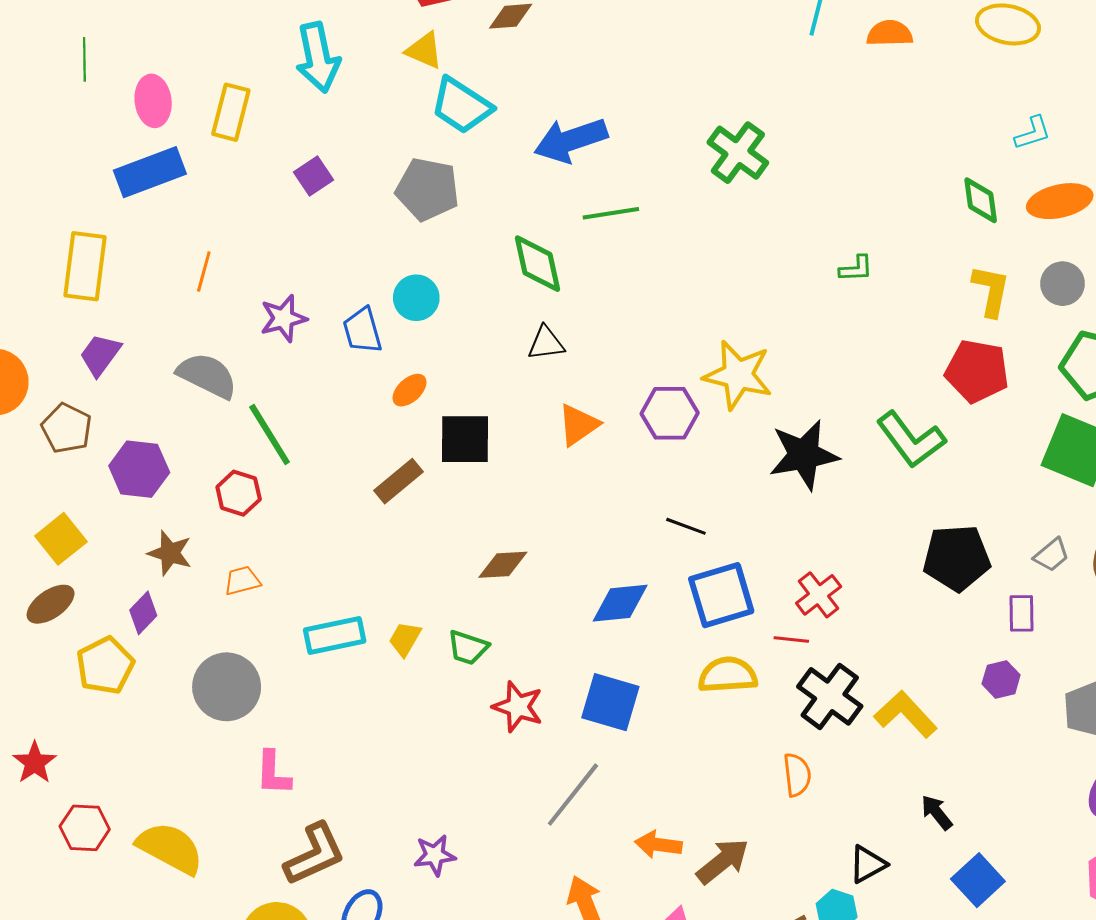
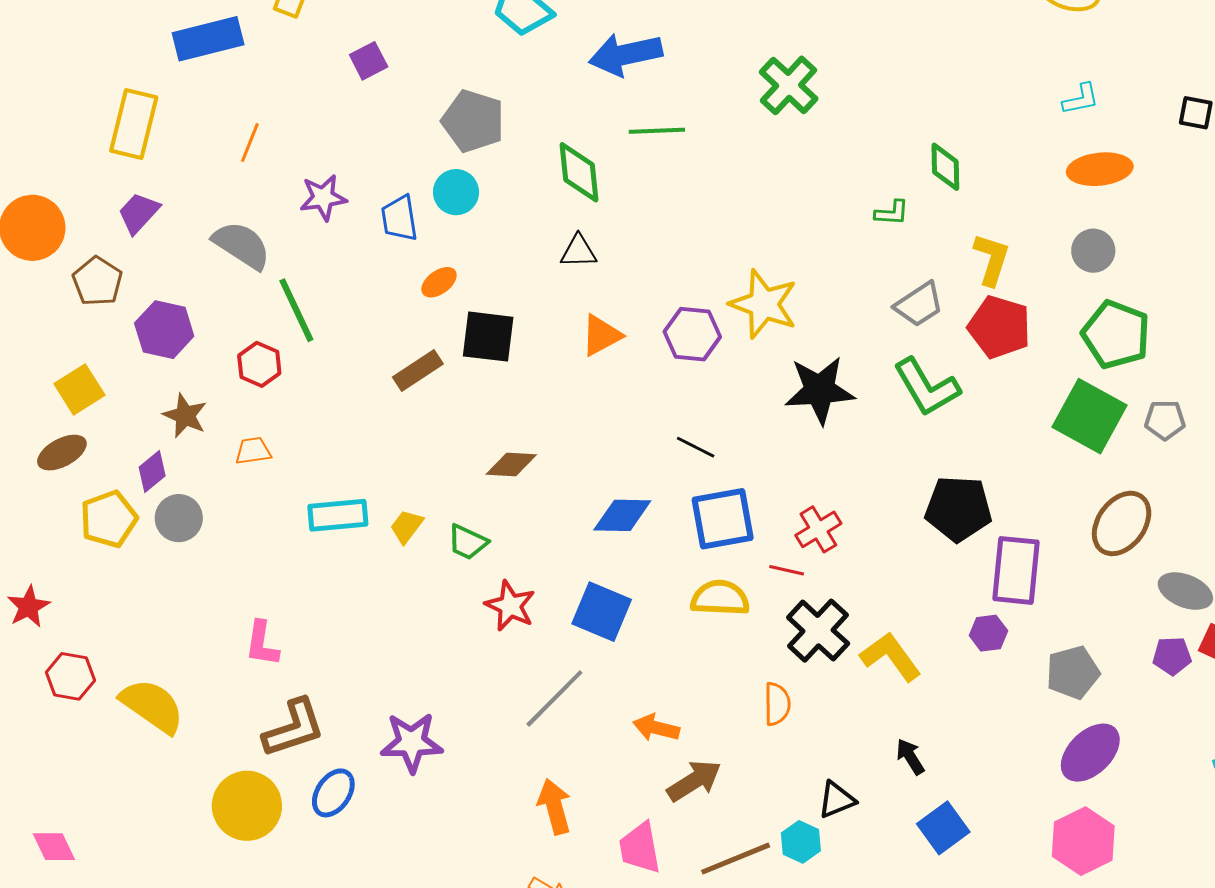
gray pentagon: (427, 189) -> (473, 121), moved
green diamond: (981, 200) -> (945, 167), moved
yellow L-shape: (991, 291) -> (992, 259), moved
gray trapezoid: (1052, 555) -> (919, 304), moved, size x1.4
purple rectangle: (1022, 613) -> (1016, 570), size x1.8
gray circle: (227, 687) -> (179, 518), moved, size x0.7
orange arrow: (658, 845) -> (656, 728), moved
purple star: (435, 855) -> (412, 742), size x1.5

